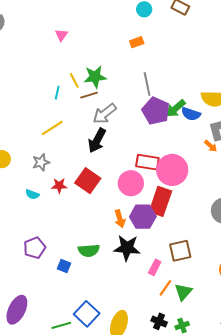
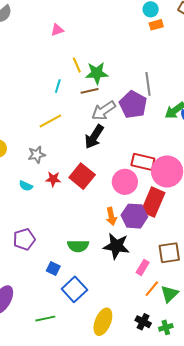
pink triangle: (61, 35) -> (57, 30), moved, turned 32
orange rectangle: (137, 42) -> (156, 25), moved
yellow line: (74, 80) -> (77, 65), moved
purple pentagon: (156, 111) -> (133, 105), moved
blue square: (64, 266) -> (53, 268), moved
blue square: (87, 314) -> (74, 289), moved

